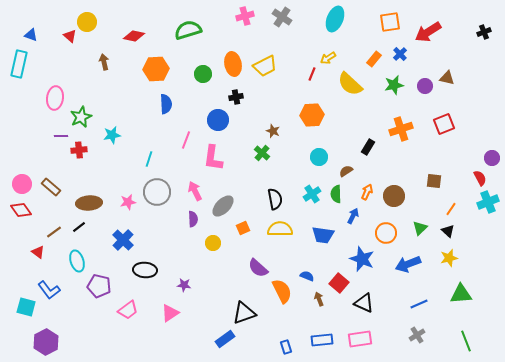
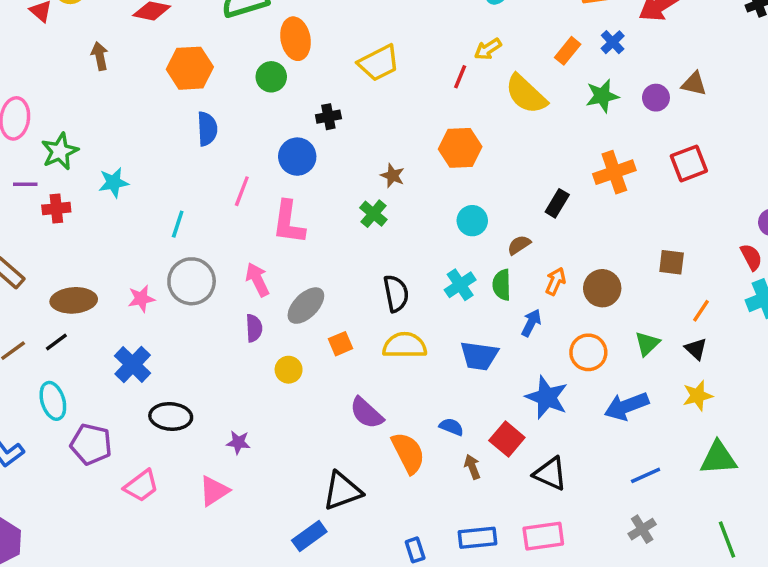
orange ellipse: (233, 64) -> (296, 39), moved

